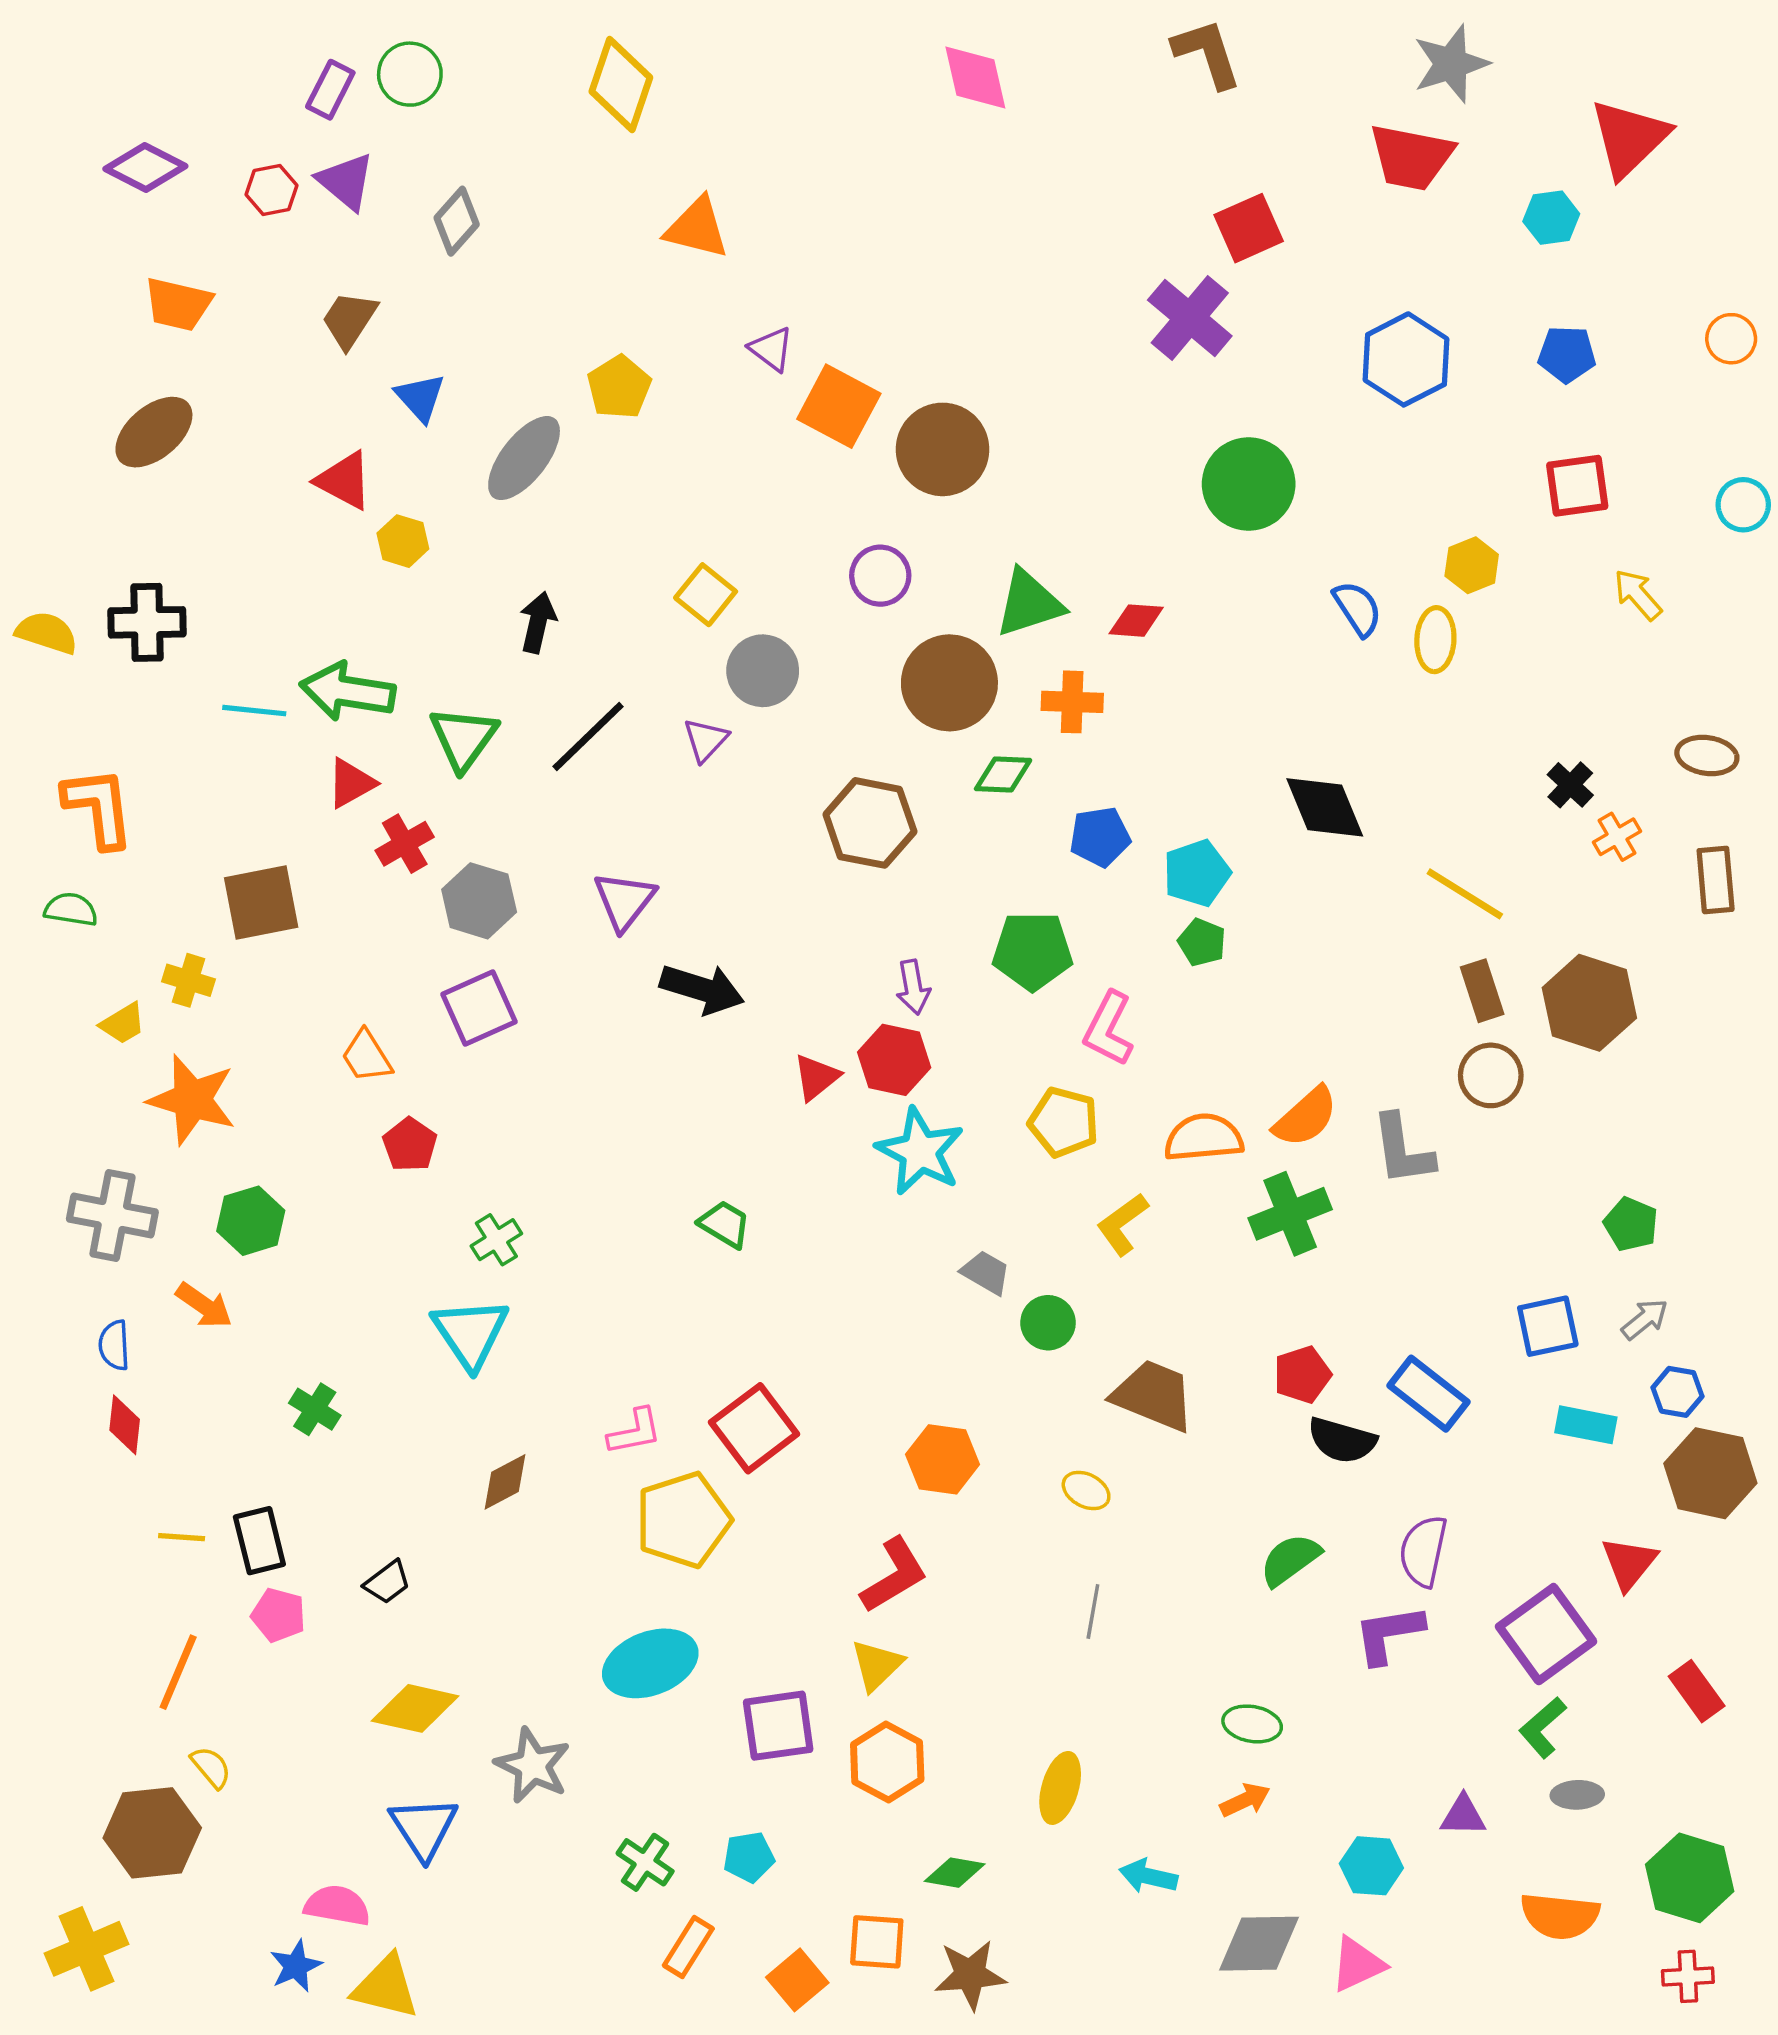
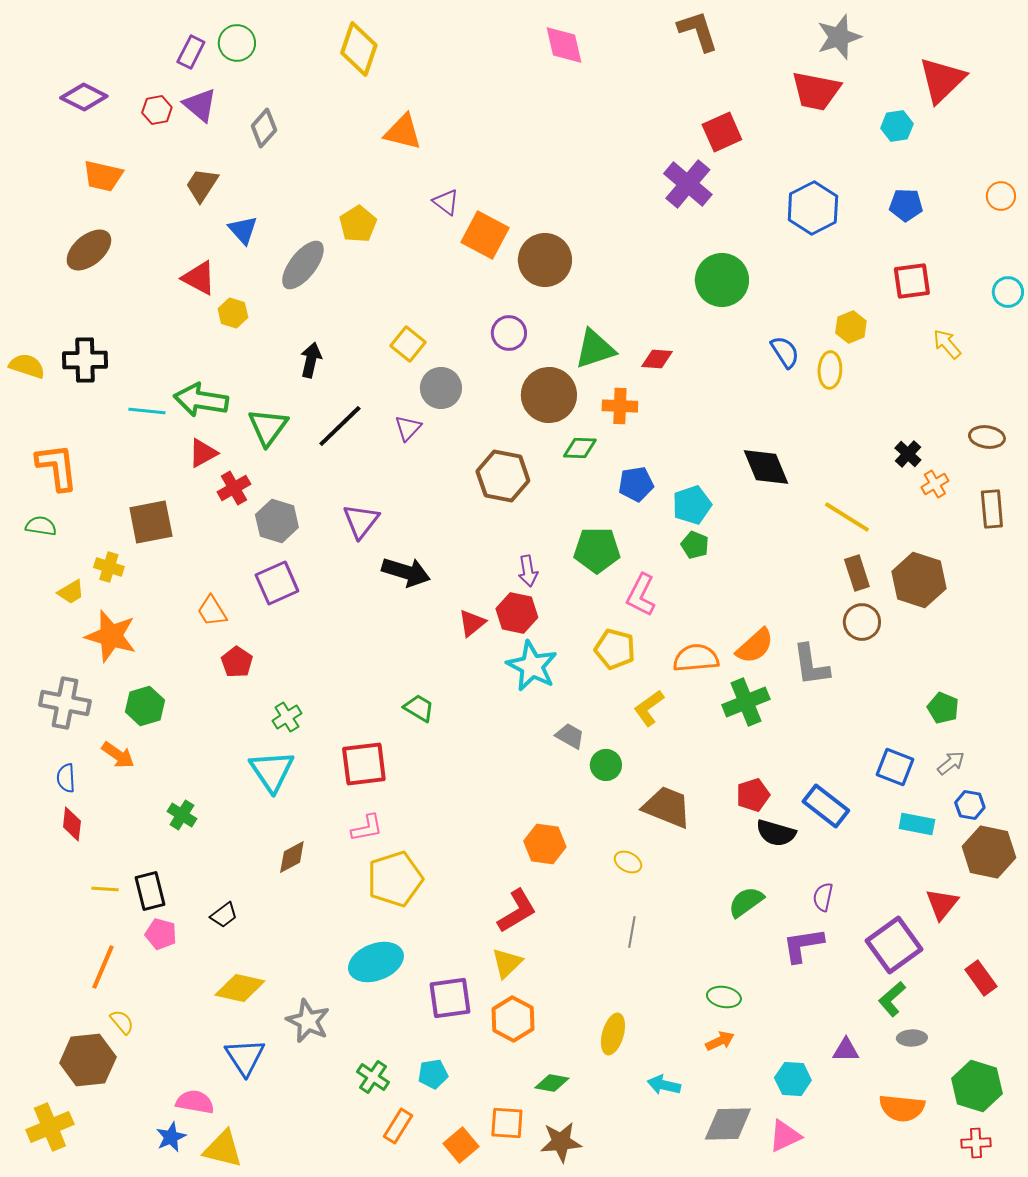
blue square: (1548, 1326) -> (895, 767), turned 33
red square: (754, 1428) -> (364, 764), moved, turned 30
purple semicircle: (1423, 1551) -> (823, 897), size x0.7

